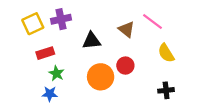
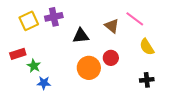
red rectangle: (45, 53) -> (18, 54), moved
green star: (56, 73) -> (34, 66), moved

